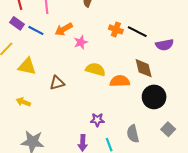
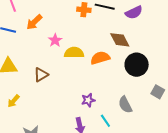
pink star: (81, 42) -> (55, 40), moved
yellow arrow: (23, 102) -> (14, 101), turned -56

